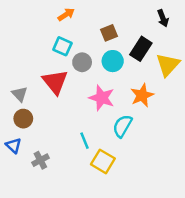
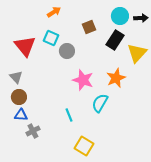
black arrow: (163, 18) -> (141, 18), moved, turned -72
cyan circle: (113, 61) -> (120, 16), moved
red triangle: (55, 82) -> (25, 46), moved
blue triangle: (13, 146) -> (21, 115), moved, turned -40
yellow square: (103, 161) -> (84, 146), moved

